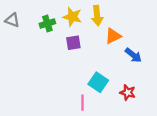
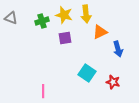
blue arrow: (133, 55) -> (118, 49), turned 35
pink line: (82, 103) -> (43, 91), moved

